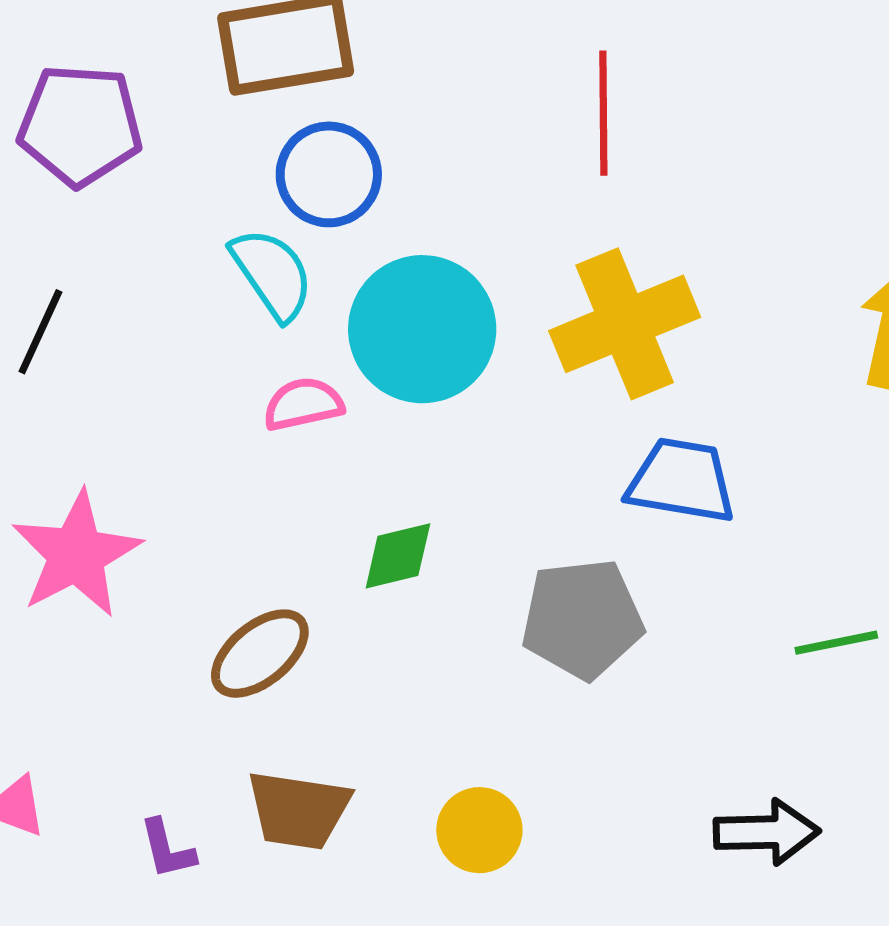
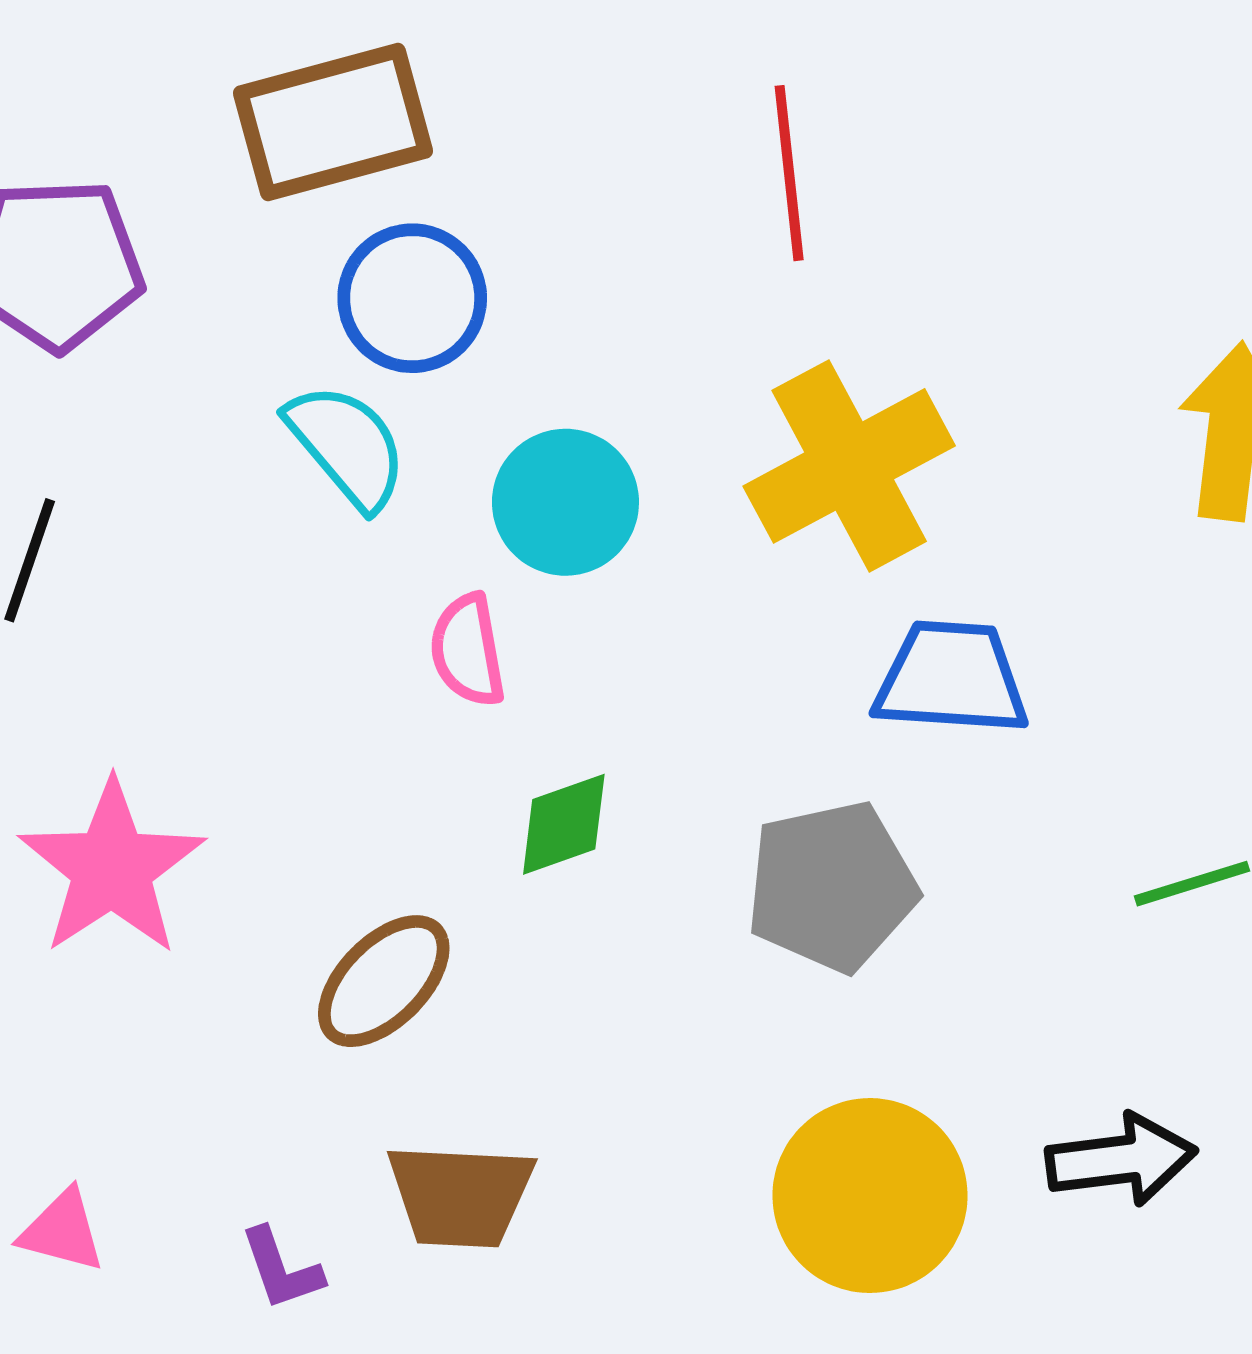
cyan circle: (422, 329) -> (565, 502), size x0.7
pink semicircle: (303, 404) -> (468, 650), moved, turned -82
yellow circle: (479, 830) -> (870, 1196), moved, size x1.6

